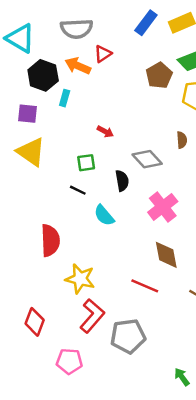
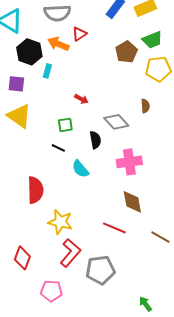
pink cross: (163, 207) -> (129, 162), turned 30

